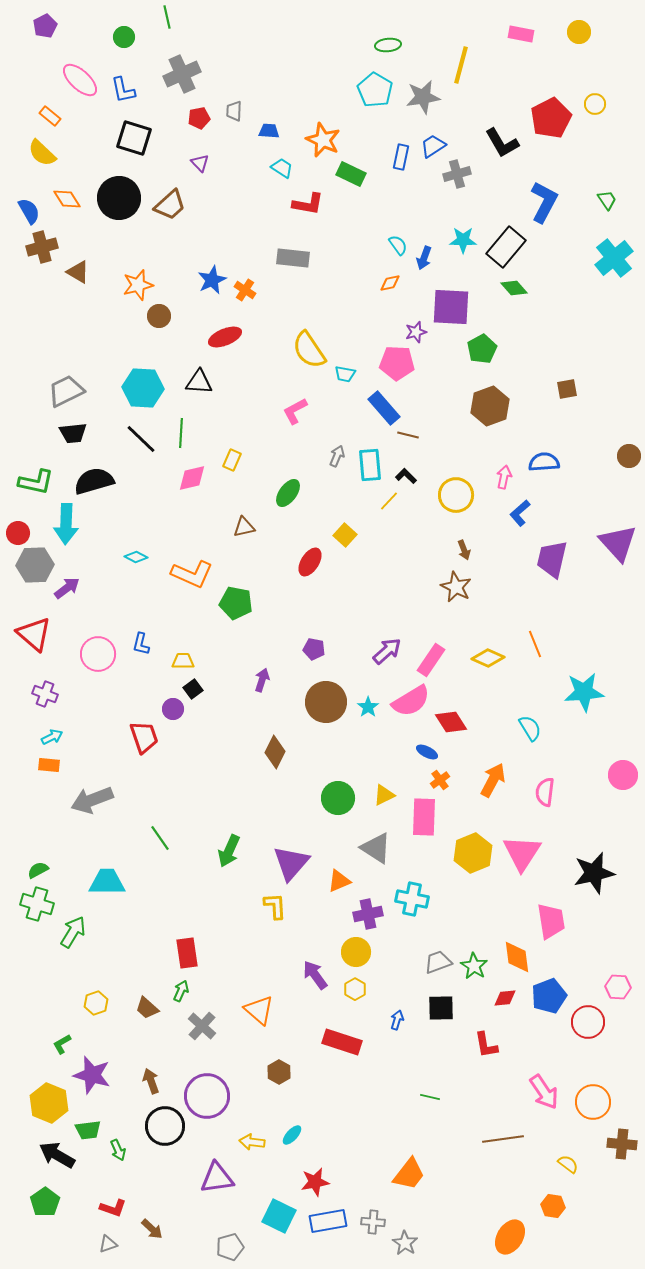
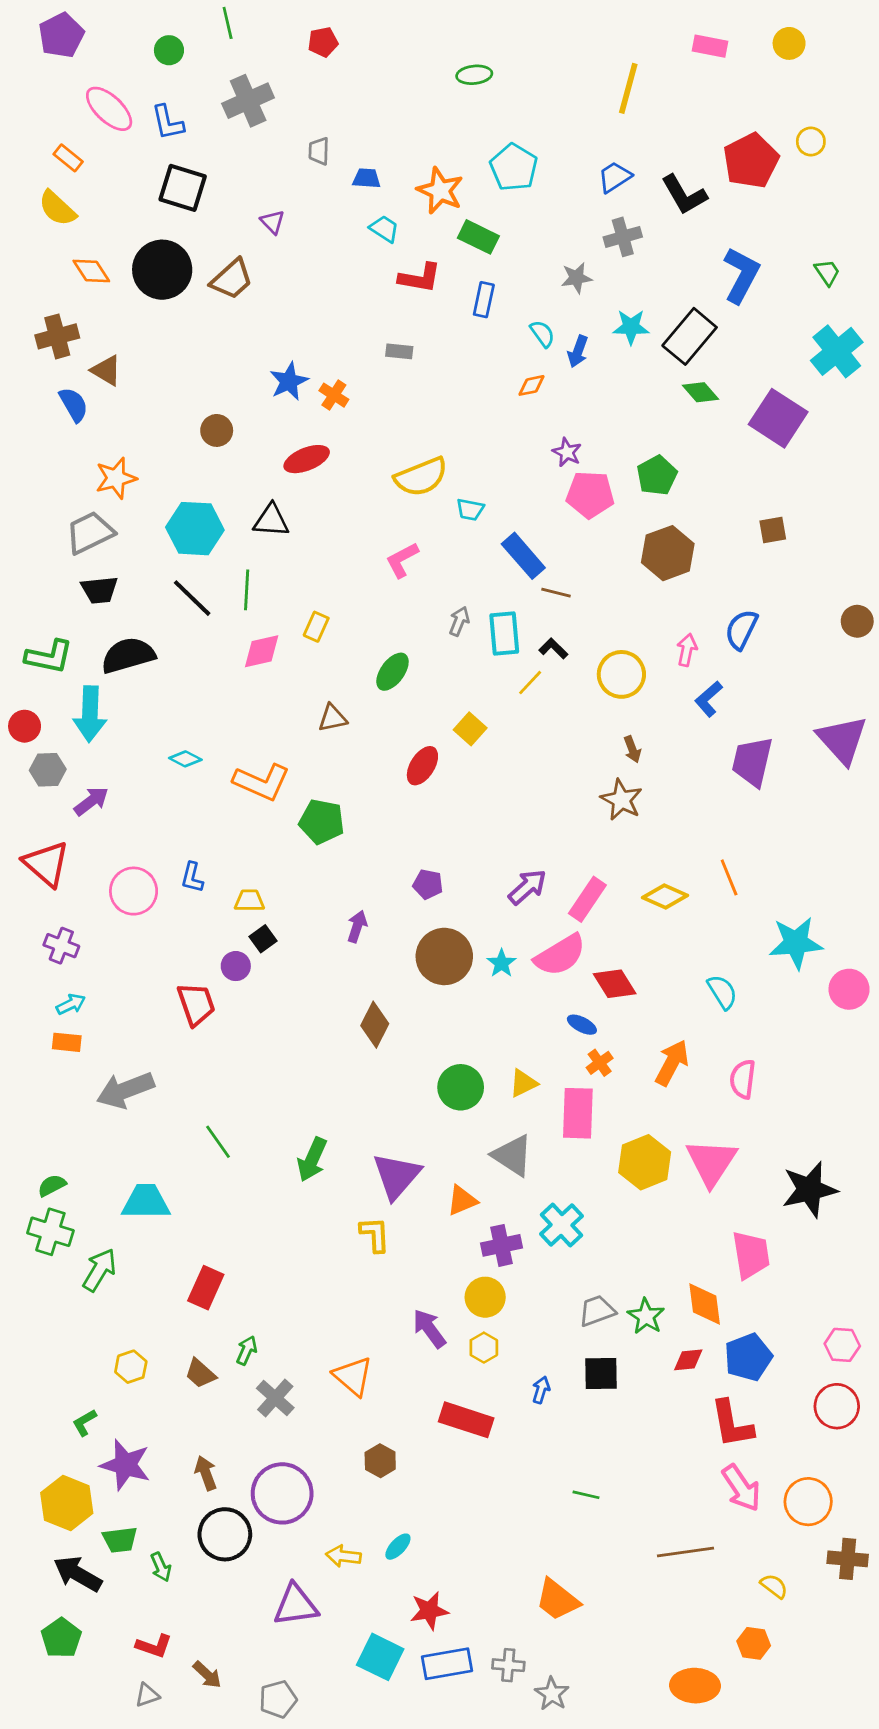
purple pentagon: (45, 26) -> (61, 35), size x1.4
green ellipse: (388, 45) -> (474, 75), moved
cyan pentagon: (375, 90) -> (514, 167), moved
gray star: (423, 97) -> (576, 278), moved, size x0.7
red pentagon: (199, 118) -> (323, 42), moved
blue trapezoid: (433, 146) -> (615, 177), moved
blue rectangle: (401, 157) -> (484, 300), moved
blue semicircle: (29, 211) -> (74, 405), moved
gray rectangle: (293, 258) -> (399, 351), size x0.6
orange star: (138, 285) -> (116, 478), moved
purple square: (451, 307) -> (778, 418), moved, turned 30
purple star: (416, 332) -> (567, 452), turned -30
yellow semicircle: (309, 350) -> (421, 477), turned -78
pink pentagon: (397, 363) -> (590, 494), moved
blue semicircle: (544, 462) -> (741, 629), turned -60
gray hexagon: (35, 565) -> (48, 770), size x0.7
pink circle: (623, 775) -> (849, 989), moved
cyan cross: (412, 899) -> (561, 1225), turned 36
red rectangle: (187, 953) -> (206, 1288), moved, turned 32
red circle: (588, 1022) -> (837, 1406), moved
red L-shape: (486, 1045) -> (732, 1424), moved, size x1.4
orange trapezoid: (409, 1174) -> (557, 1600), turned 90
orange ellipse: (510, 1237) -> (695, 1686), turned 60
gray pentagon: (230, 1247) -> (278, 1699), moved

